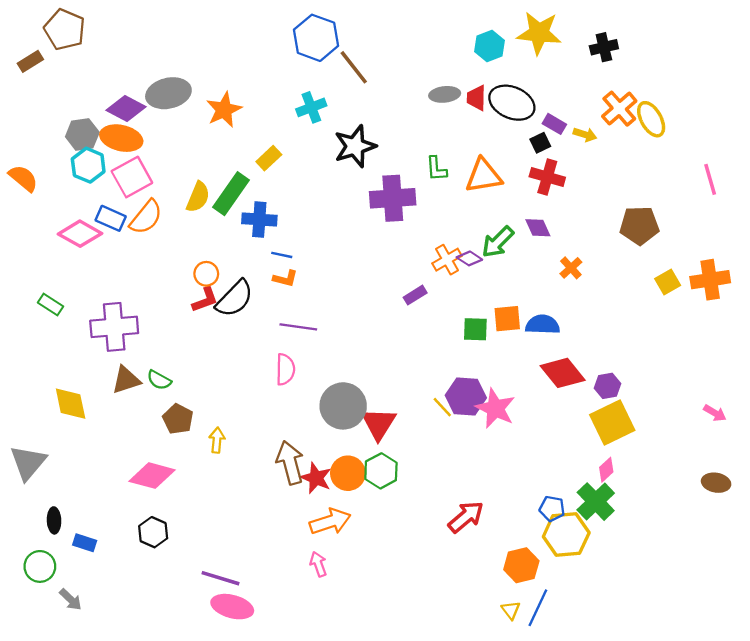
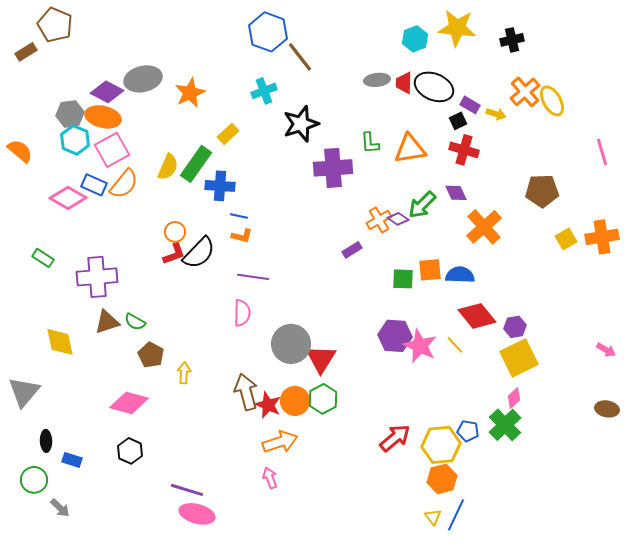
orange cross: (571, 268) -> (484, 227), size x1.8
yellow line: (442, 407) -> (455, 345), moved
yellow hexagon: (566, 535) -> (441, 445), moved

